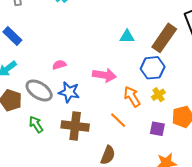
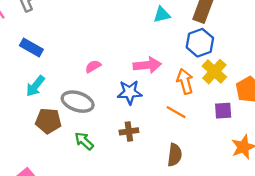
blue star: (69, 92) -> (130, 92), moved
yellow cross: (158, 95) -> (214, 72), size x1.5
orange arrow: (132, 97) -> (185, 81), turned 30
brown cross: (75, 126) -> (129, 131), size x0.6

